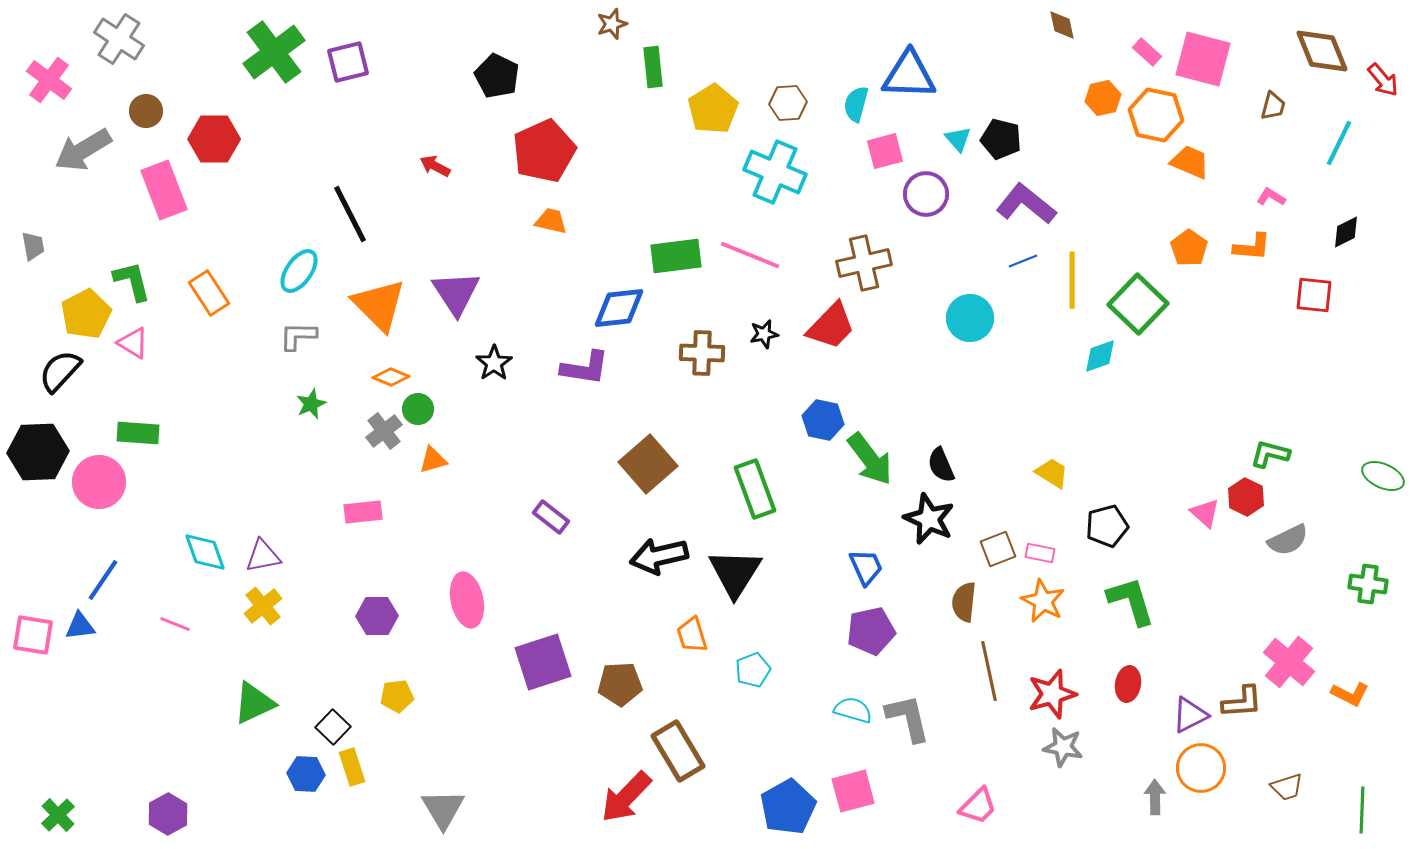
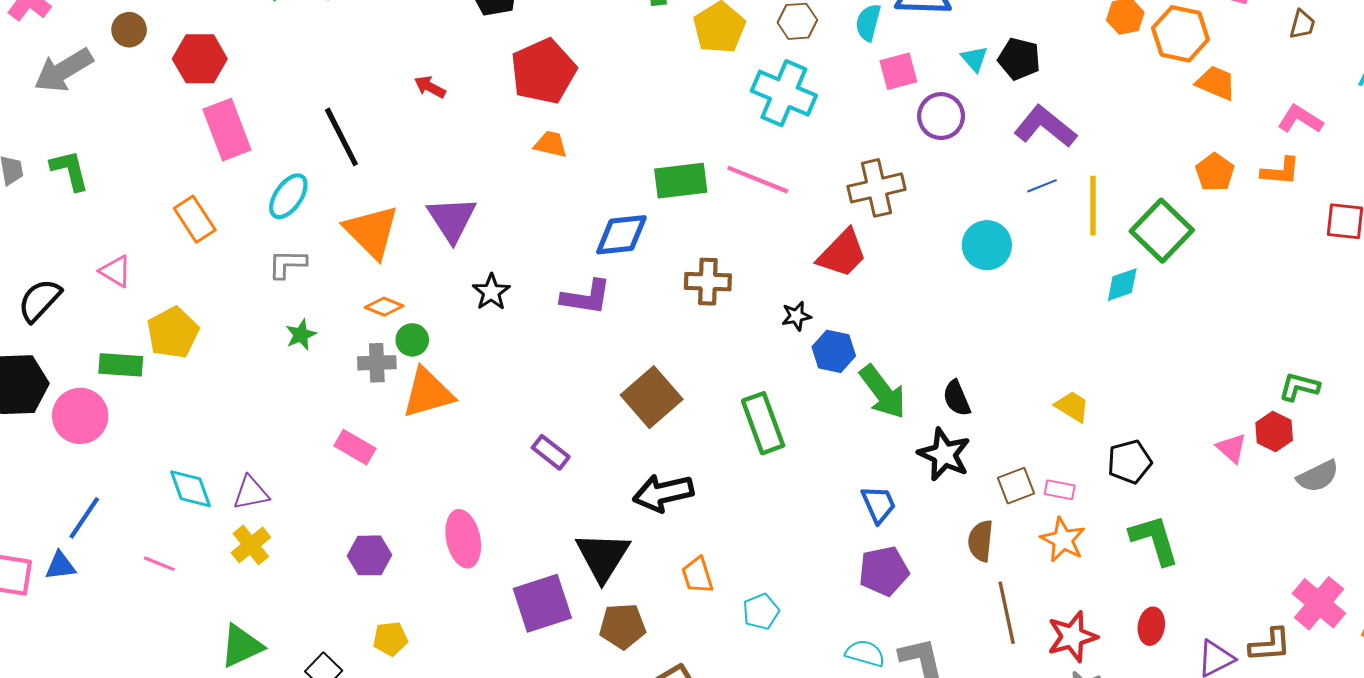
pink rectangle: (164, 190) -> (227, 130), moved
pink L-shape: (1271, 197) -> (1300, 119), size x1.5
green L-shape: (132, 281) -> (70, 170), moved
yellow pentagon: (86, 314) -> (173, 333), moved
black star: (764, 334) -> (796, 316), moved
gray cross: (384, 431) -> (377, 363), turned 36
orange triangle: (433, 460) -> (428, 393), size x1.8
pink rectangle: (363, 512) -> (355, 447), turned 36
black triangle: (735, 573) -> (603, 556), moved

